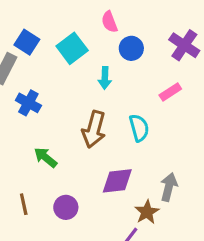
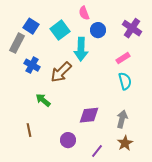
cyan arrow: (105, 78) -> (81, 49), size x1.6
cyan semicircle: (139, 128) -> (125, 81), moved
brown arrow: (94, 129) -> (61, 72), moved, turned 30
purple circle: (66, 207) -> (68, 140), moved
brown star: (147, 212) -> (125, 143), moved

